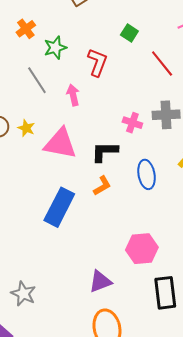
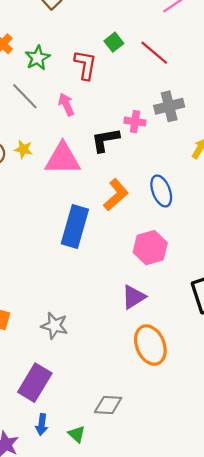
green square: (129, 33) -> (114, 42), moved, turned 30
black L-shape: (105, 152) -> (105, 140), moved
blue ellipse: (147, 174) -> (161, 191), moved
orange L-shape: (102, 186) -> (116, 195), size x1.4
pink hexagon: (142, 249) -> (150, 248), moved

